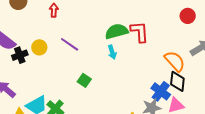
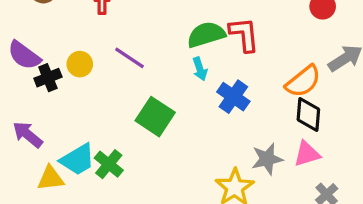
orange semicircle: (175, 61) -> (303, 81), turned 95
green square: (84, 80) -> (155, 117), size x1.6
blue cross: (161, 91) -> (233, 97), moved

